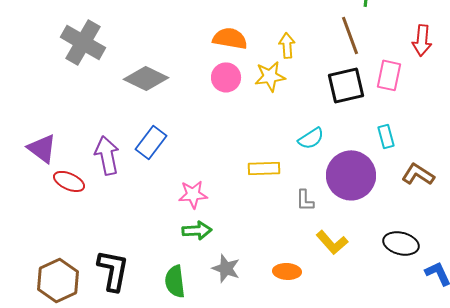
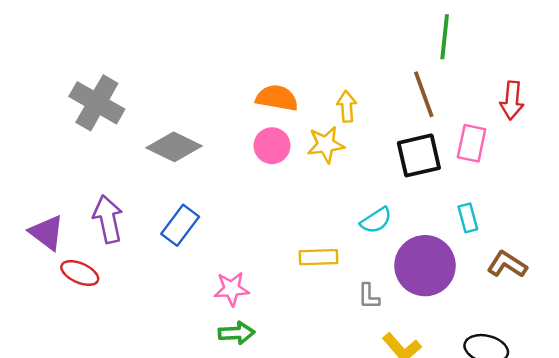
purple arrow: (107, 155) -> (108, 219), moved

